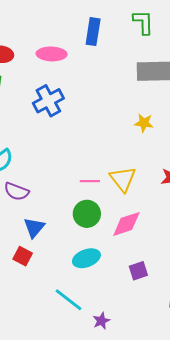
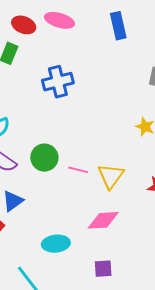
blue rectangle: (93, 32) -> (118, 26), turned -36
pink ellipse: (52, 54) -> (59, 20), moved
green circle: (87, 214) -> (44, 158), moved

